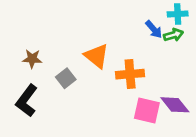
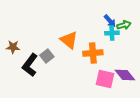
cyan cross: (178, 14) -> (112, 33), moved
brown star: (32, 59) -> (13, 47), moved
black L-shape: (27, 101) -> (30, 65), moved

